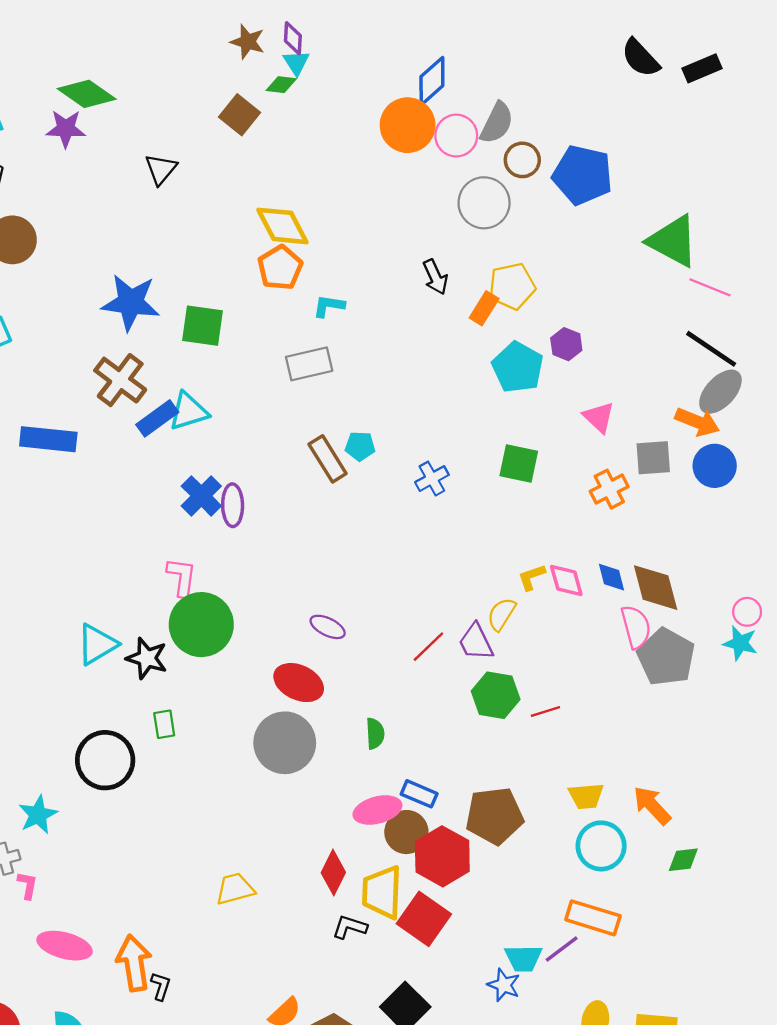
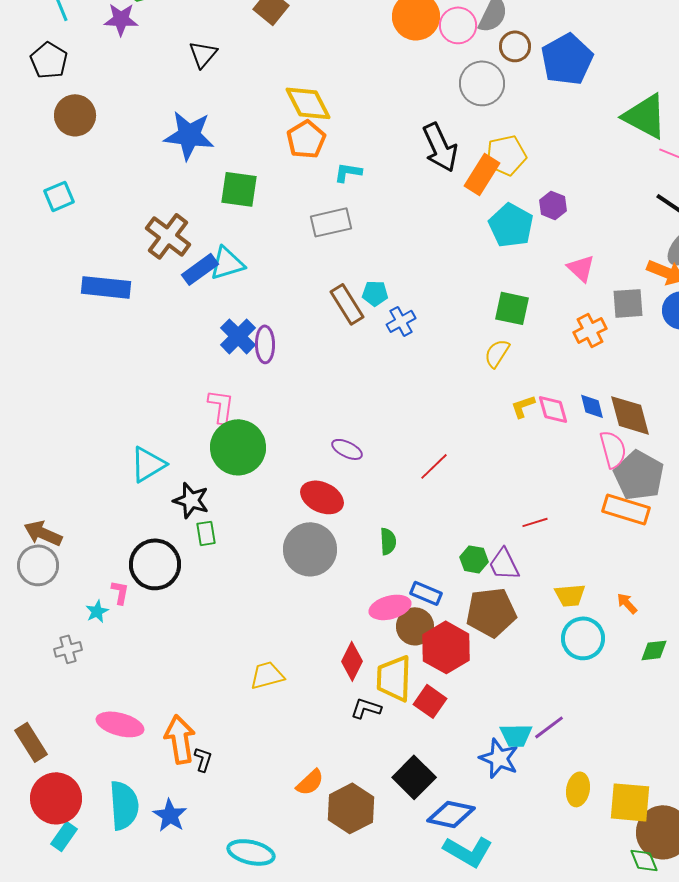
blue pentagon: (583, 175) -> (567, 59), turned 30
black arrow: (435, 277) -> (440, 147), size x1.6
blue star: (131, 302) -> (189, 135), moved
orange rectangle: (484, 308) -> (482, 174), size x1.4
blue cross: (432, 479) -> (401, 321), moved
yellow semicircle: (501, 614) -> (497, 353), moved
purple trapezoid: (476, 642) -> (504, 564), moved
black star: (147, 658) -> (191, 500), moved
green hexagon: (496, 695) -> (474, 559), moved, size x0.7
orange arrow: (652, 805) -> (627, 603), size x0.6
cyan star: (38, 815) -> (97, 611), size x0.7
pink L-shape: (27, 885) -> (120, 592), moved
orange rectangle: (593, 918) -> (626, 509), moved
red square: (424, 919) -> (430, 701), size x0.7
blue star: (504, 985) -> (499, 758), size x1.4

